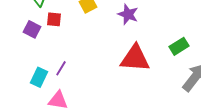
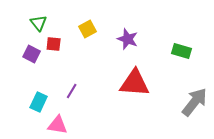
green rectangle: (179, 46) -> (182, 51), moved, turned 48
purple line: (61, 68) -> (72, 91), moved

